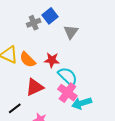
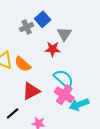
red star: (52, 60) -> (53, 49), moved

